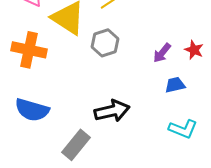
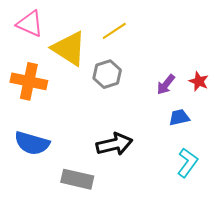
cyan L-shape: (183, 129) -> (187, 163), turned -76
gray rectangle: (76, 145) -> (77, 179), turned 64

